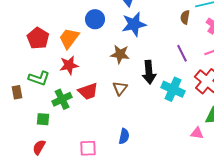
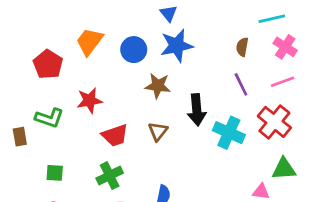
brown semicircle: (185, 17) -> (242, 47), moved
blue circle: (95, 19) -> (134, 50), moved
orange trapezoid: (69, 38) -> (90, 42), moved
green cross: (62, 99) -> (110, 176), moved

